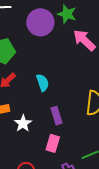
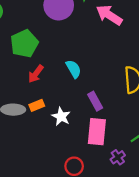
pink rectangle: (53, 143) -> (97, 132), size x1.4

